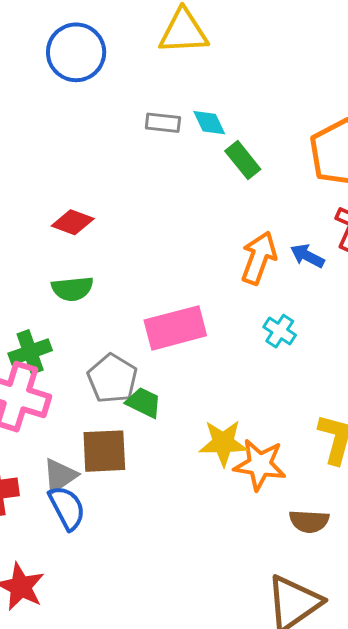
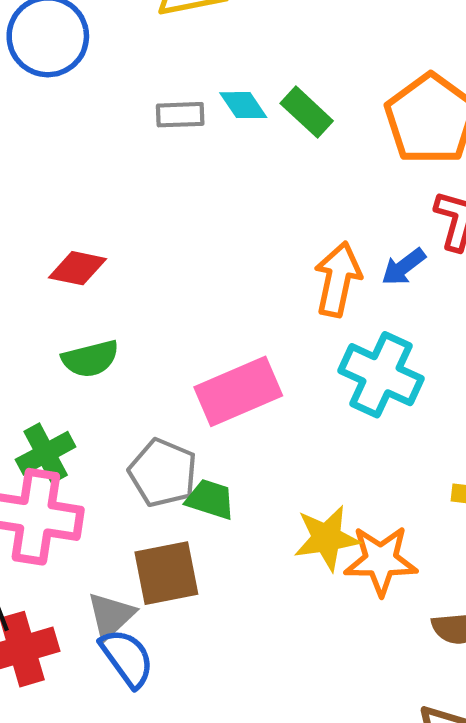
green rectangle: (243, 160) -> (307, 112), moved
blue arrow: (307, 256) -> (404, 267), turned -56
cyan cross: (280, 331) -> (381, 375), size x1.8

